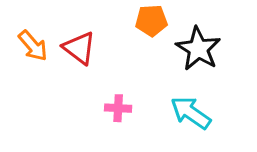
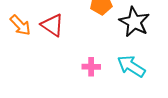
pink cross: (118, 108) -> (91, 67), moved

